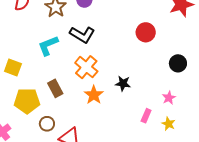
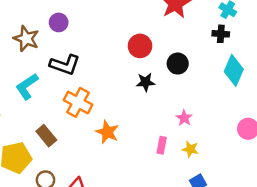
black circle: (178, 63) -> (178, 64), moved
black star: (123, 83) -> (146, 82), moved
orange star: (94, 95) -> (107, 132), moved

